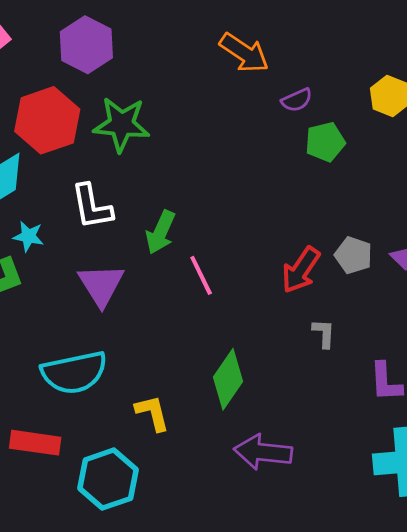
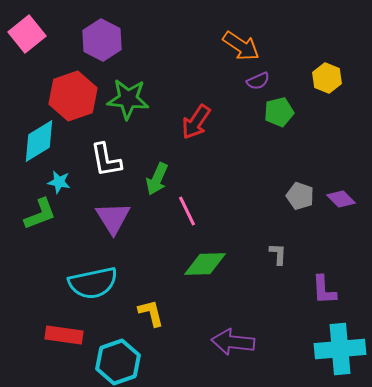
orange arrow: (244, 53) -> (241, 46), moved
red arrow: (301, 270) -> (196, 122), moved
green diamond: (228, 379) -> (205, 264), moved, turned 54

